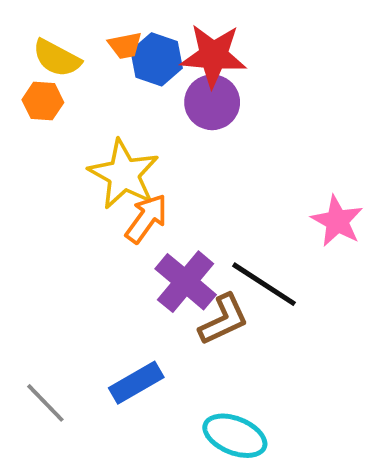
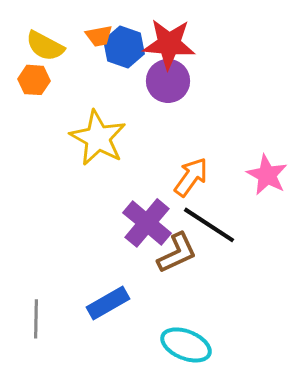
orange arrow: (146, 219) -> (191, 177), moved
gray line: (45, 403) -> (36, 319), turned 45

